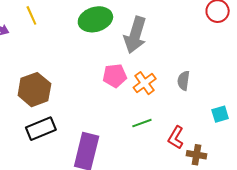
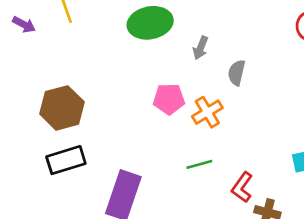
gray arrow: (135, 35) -> (201, 48), size x0.5
gray semicircle: (184, 81) -> (237, 73), moved

